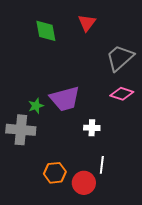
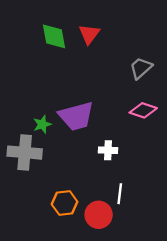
red triangle: (87, 23) -> (89, 34), moved
gray trapezoid: (120, 58) -> (141, 68), size x0.7

